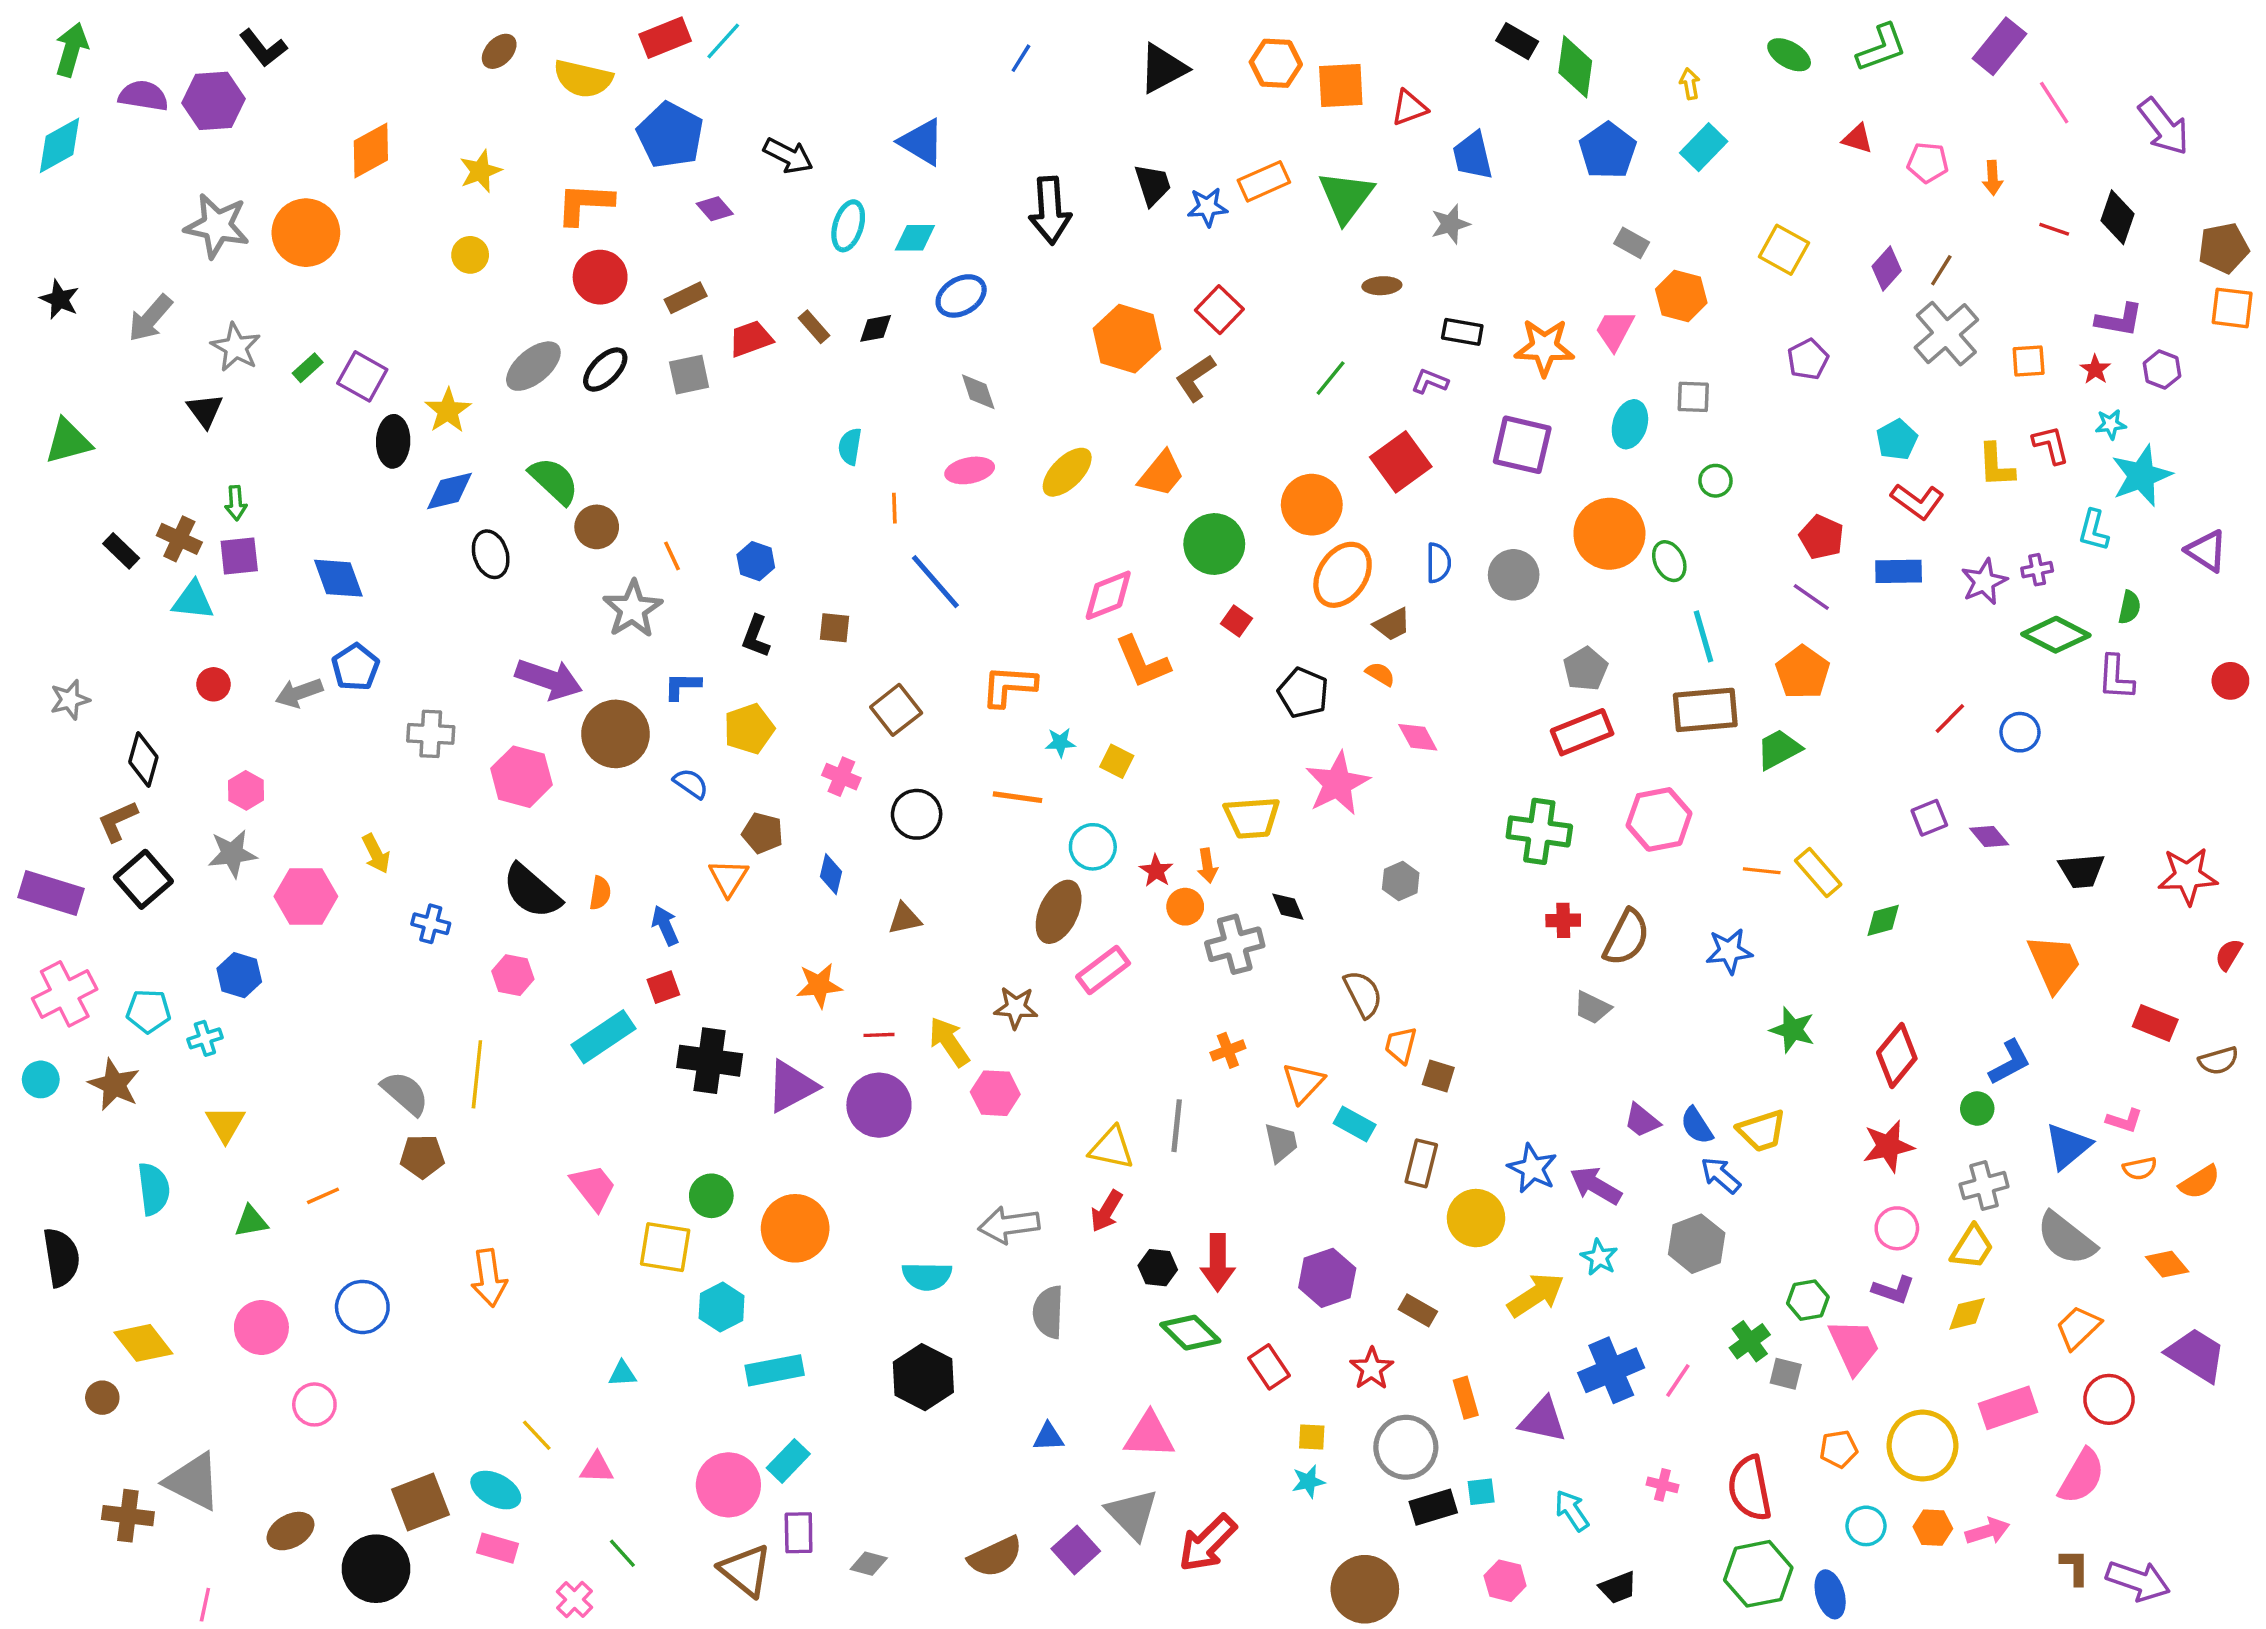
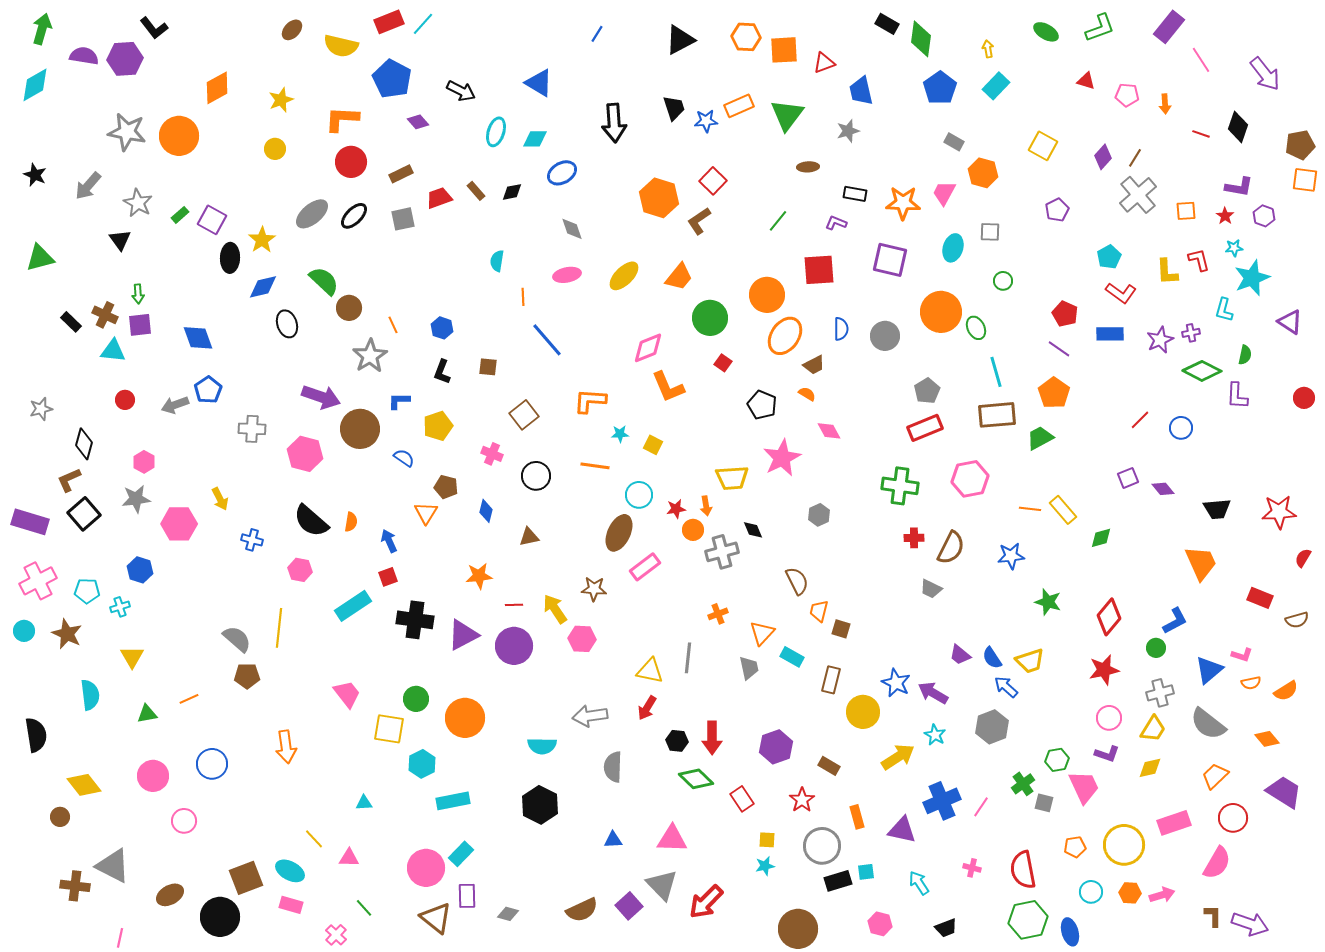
red square: (1401, 462) -> (819, 270), turned 32
red star: (1156, 871) -> (676, 509), turned 30

